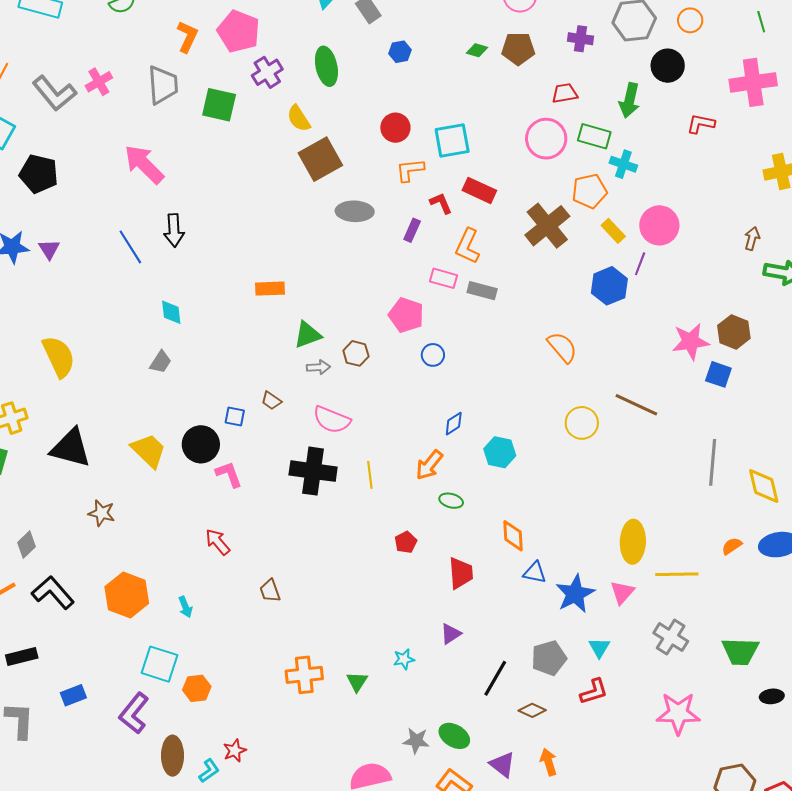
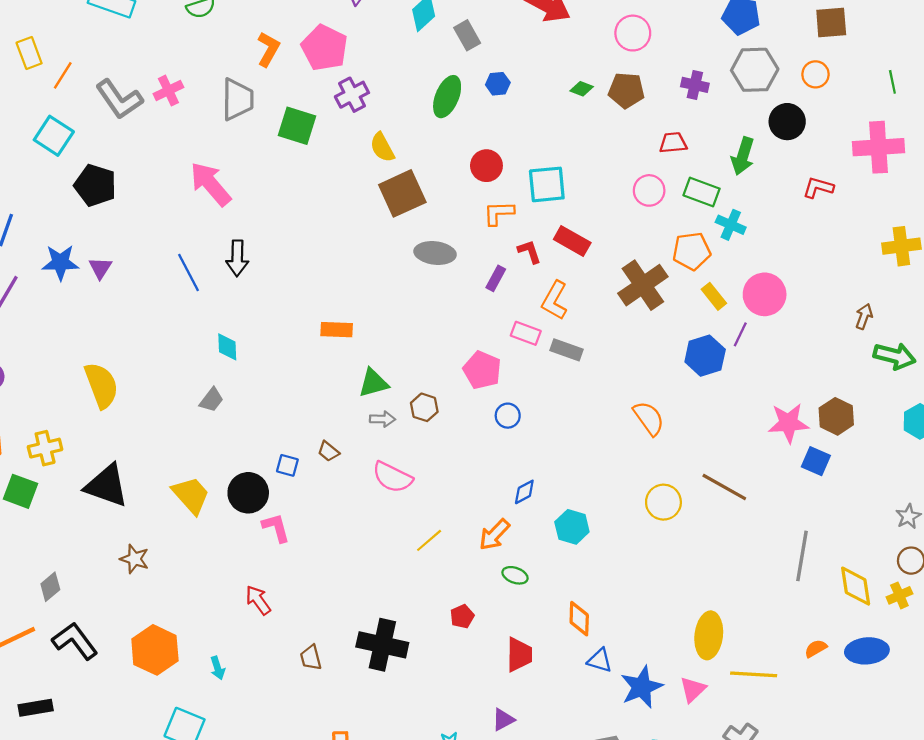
green ellipse: (326, 66) -> (447, 97), moved, turned 30
pink circle: (546, 139) -> (649, 190), size x0.7
black cross: (313, 471) -> (382, 645), moved
yellow line: (370, 475) -> (429, 540), turned 52

